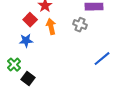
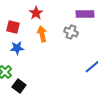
red square: (30, 20) -> (13, 27), moved, turned -32

